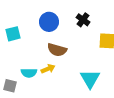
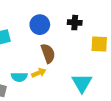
black cross: (83, 20) -> (75, 23), turned -32
brown semicircle: (57, 50) -> (48, 53), turned -126

